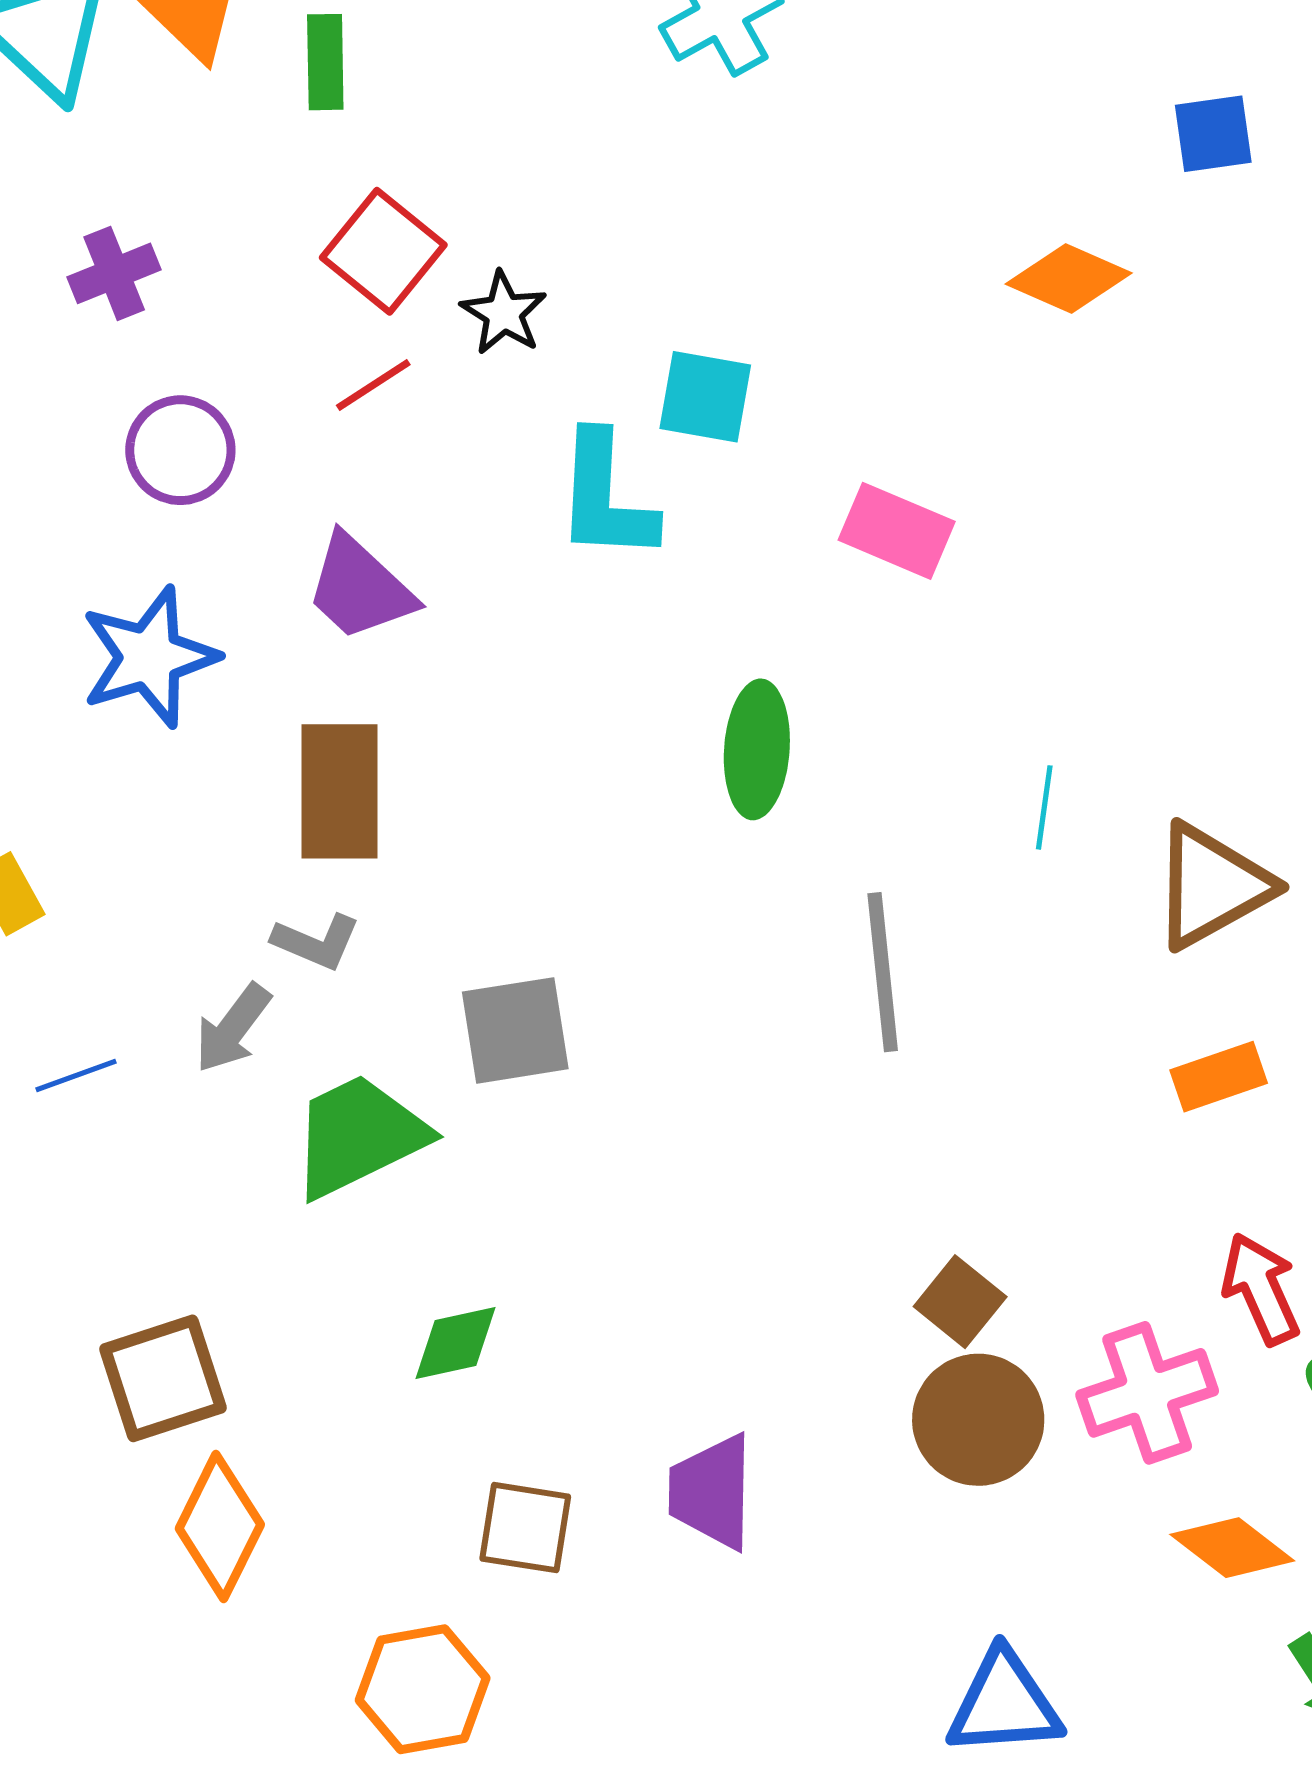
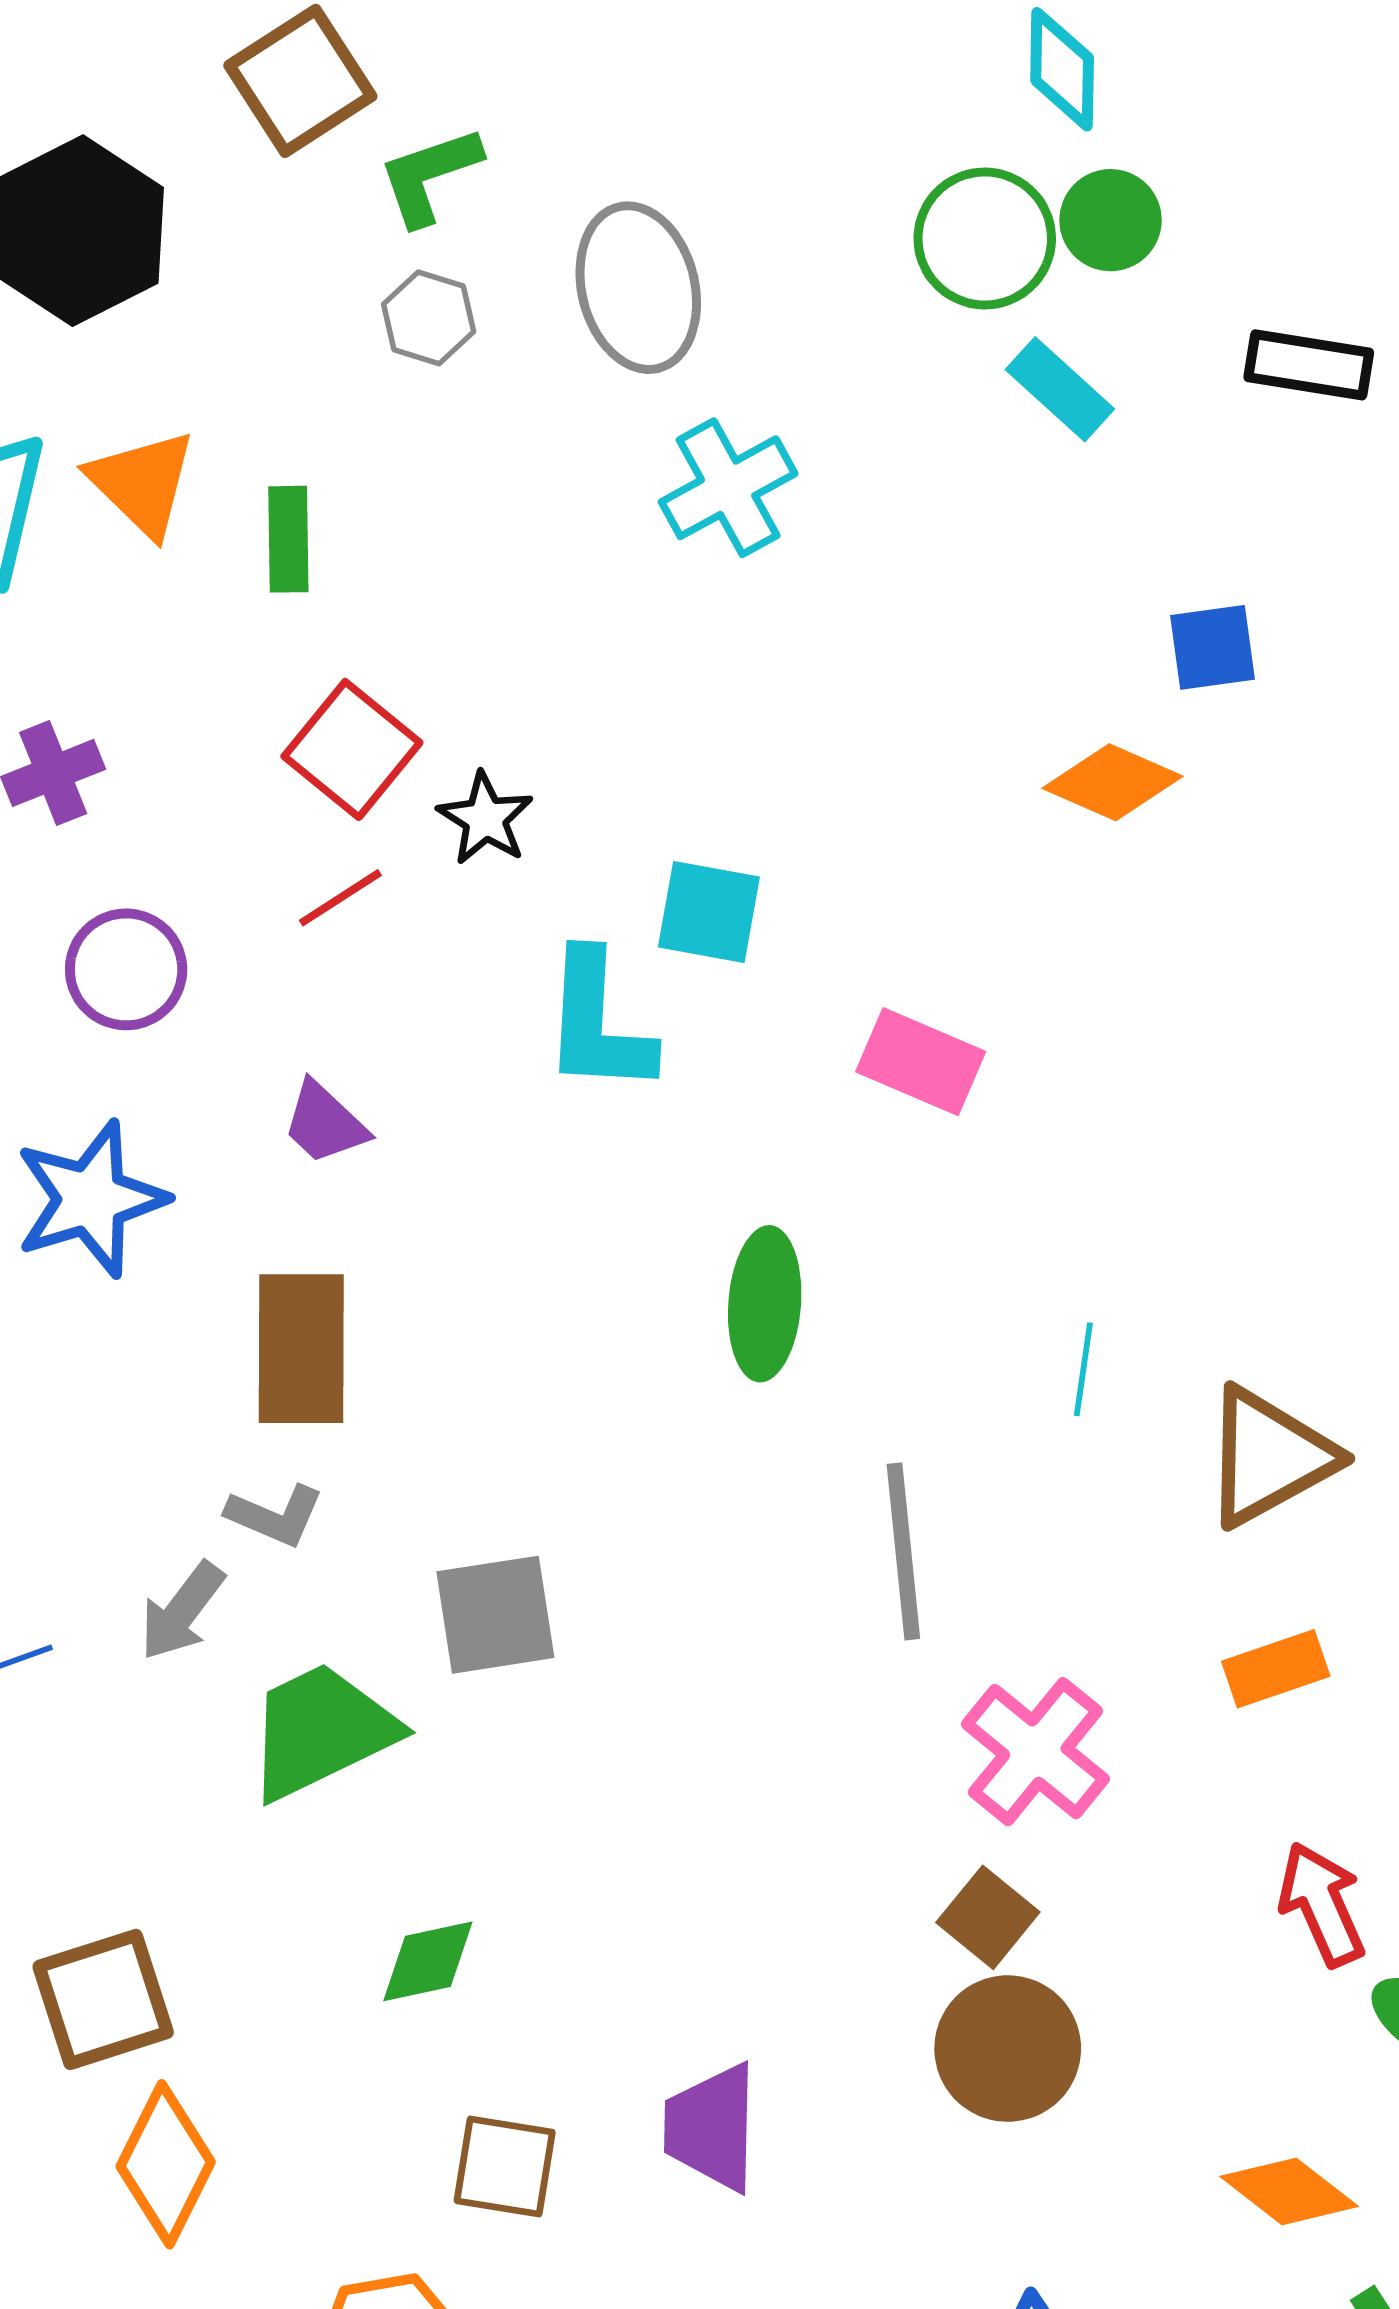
blue square: (1213, 134) -> (1213, 647), moved
purple trapezoid: (360, 588) -> (325, 1123), size x0.7
pink cross: (1147, 1393) -> (1035, 1752), moved, turned -32

